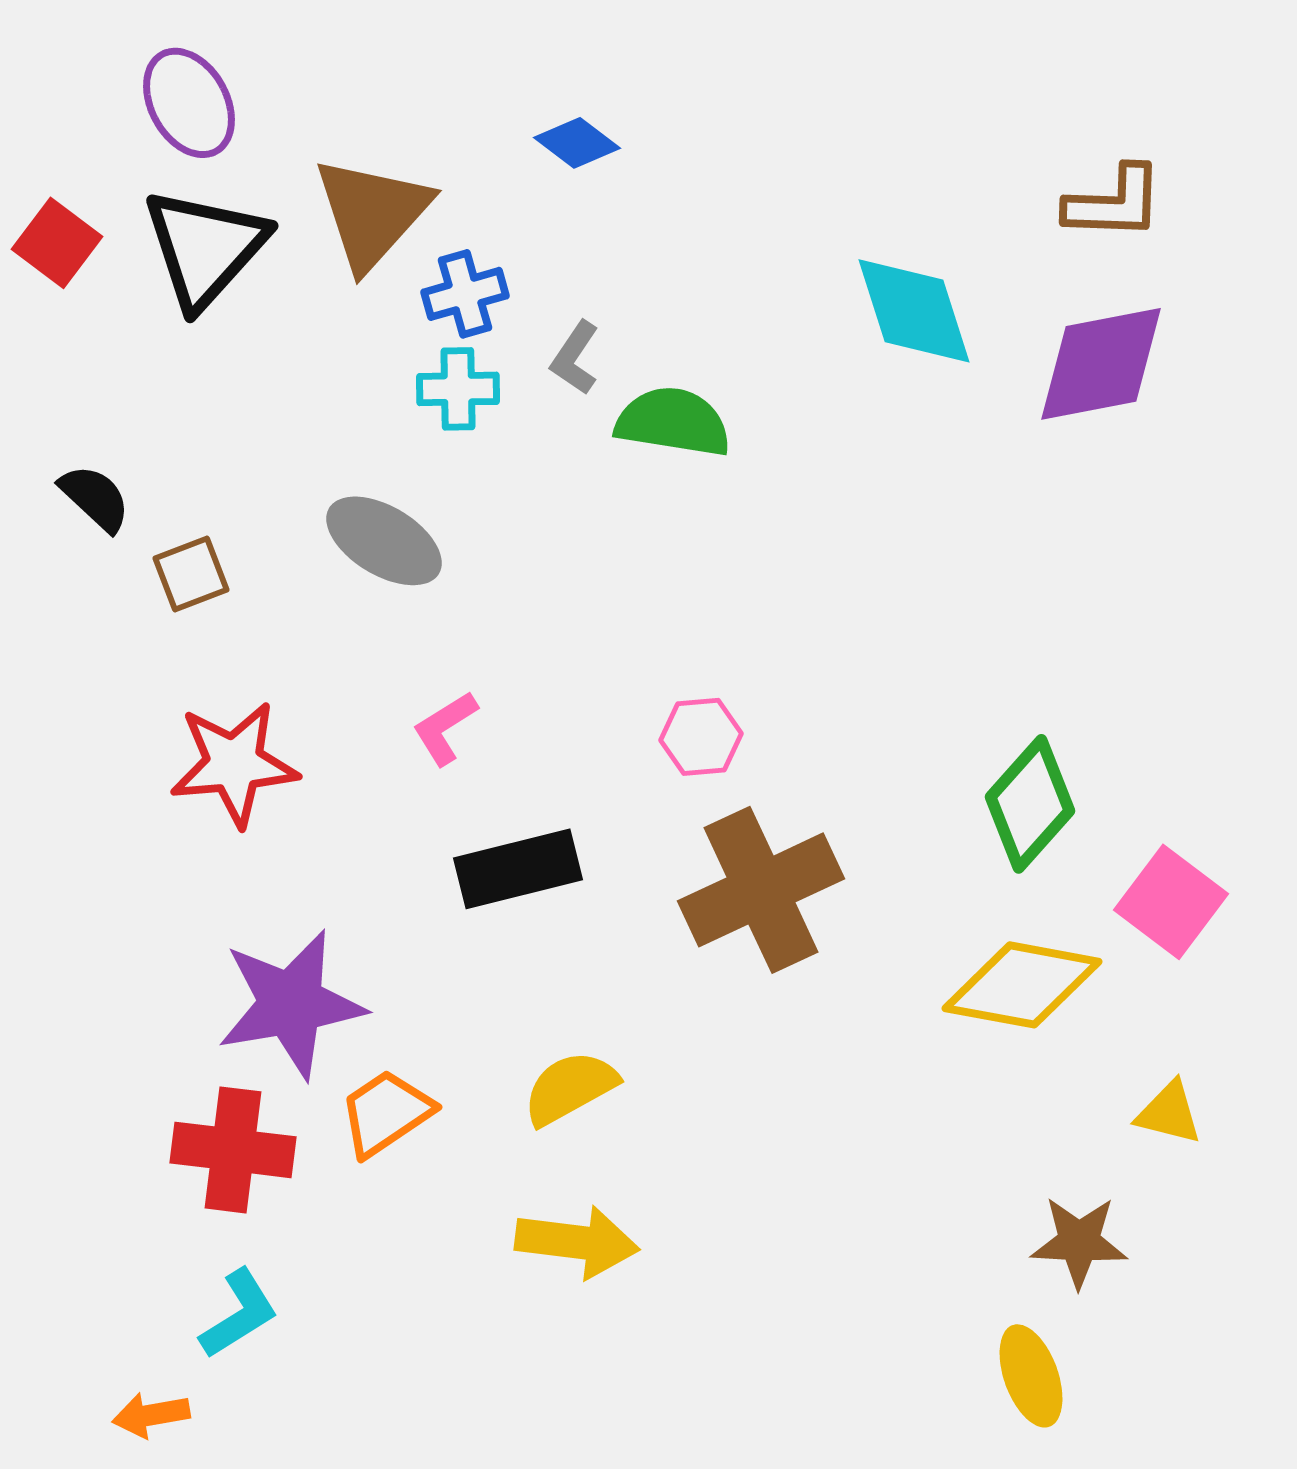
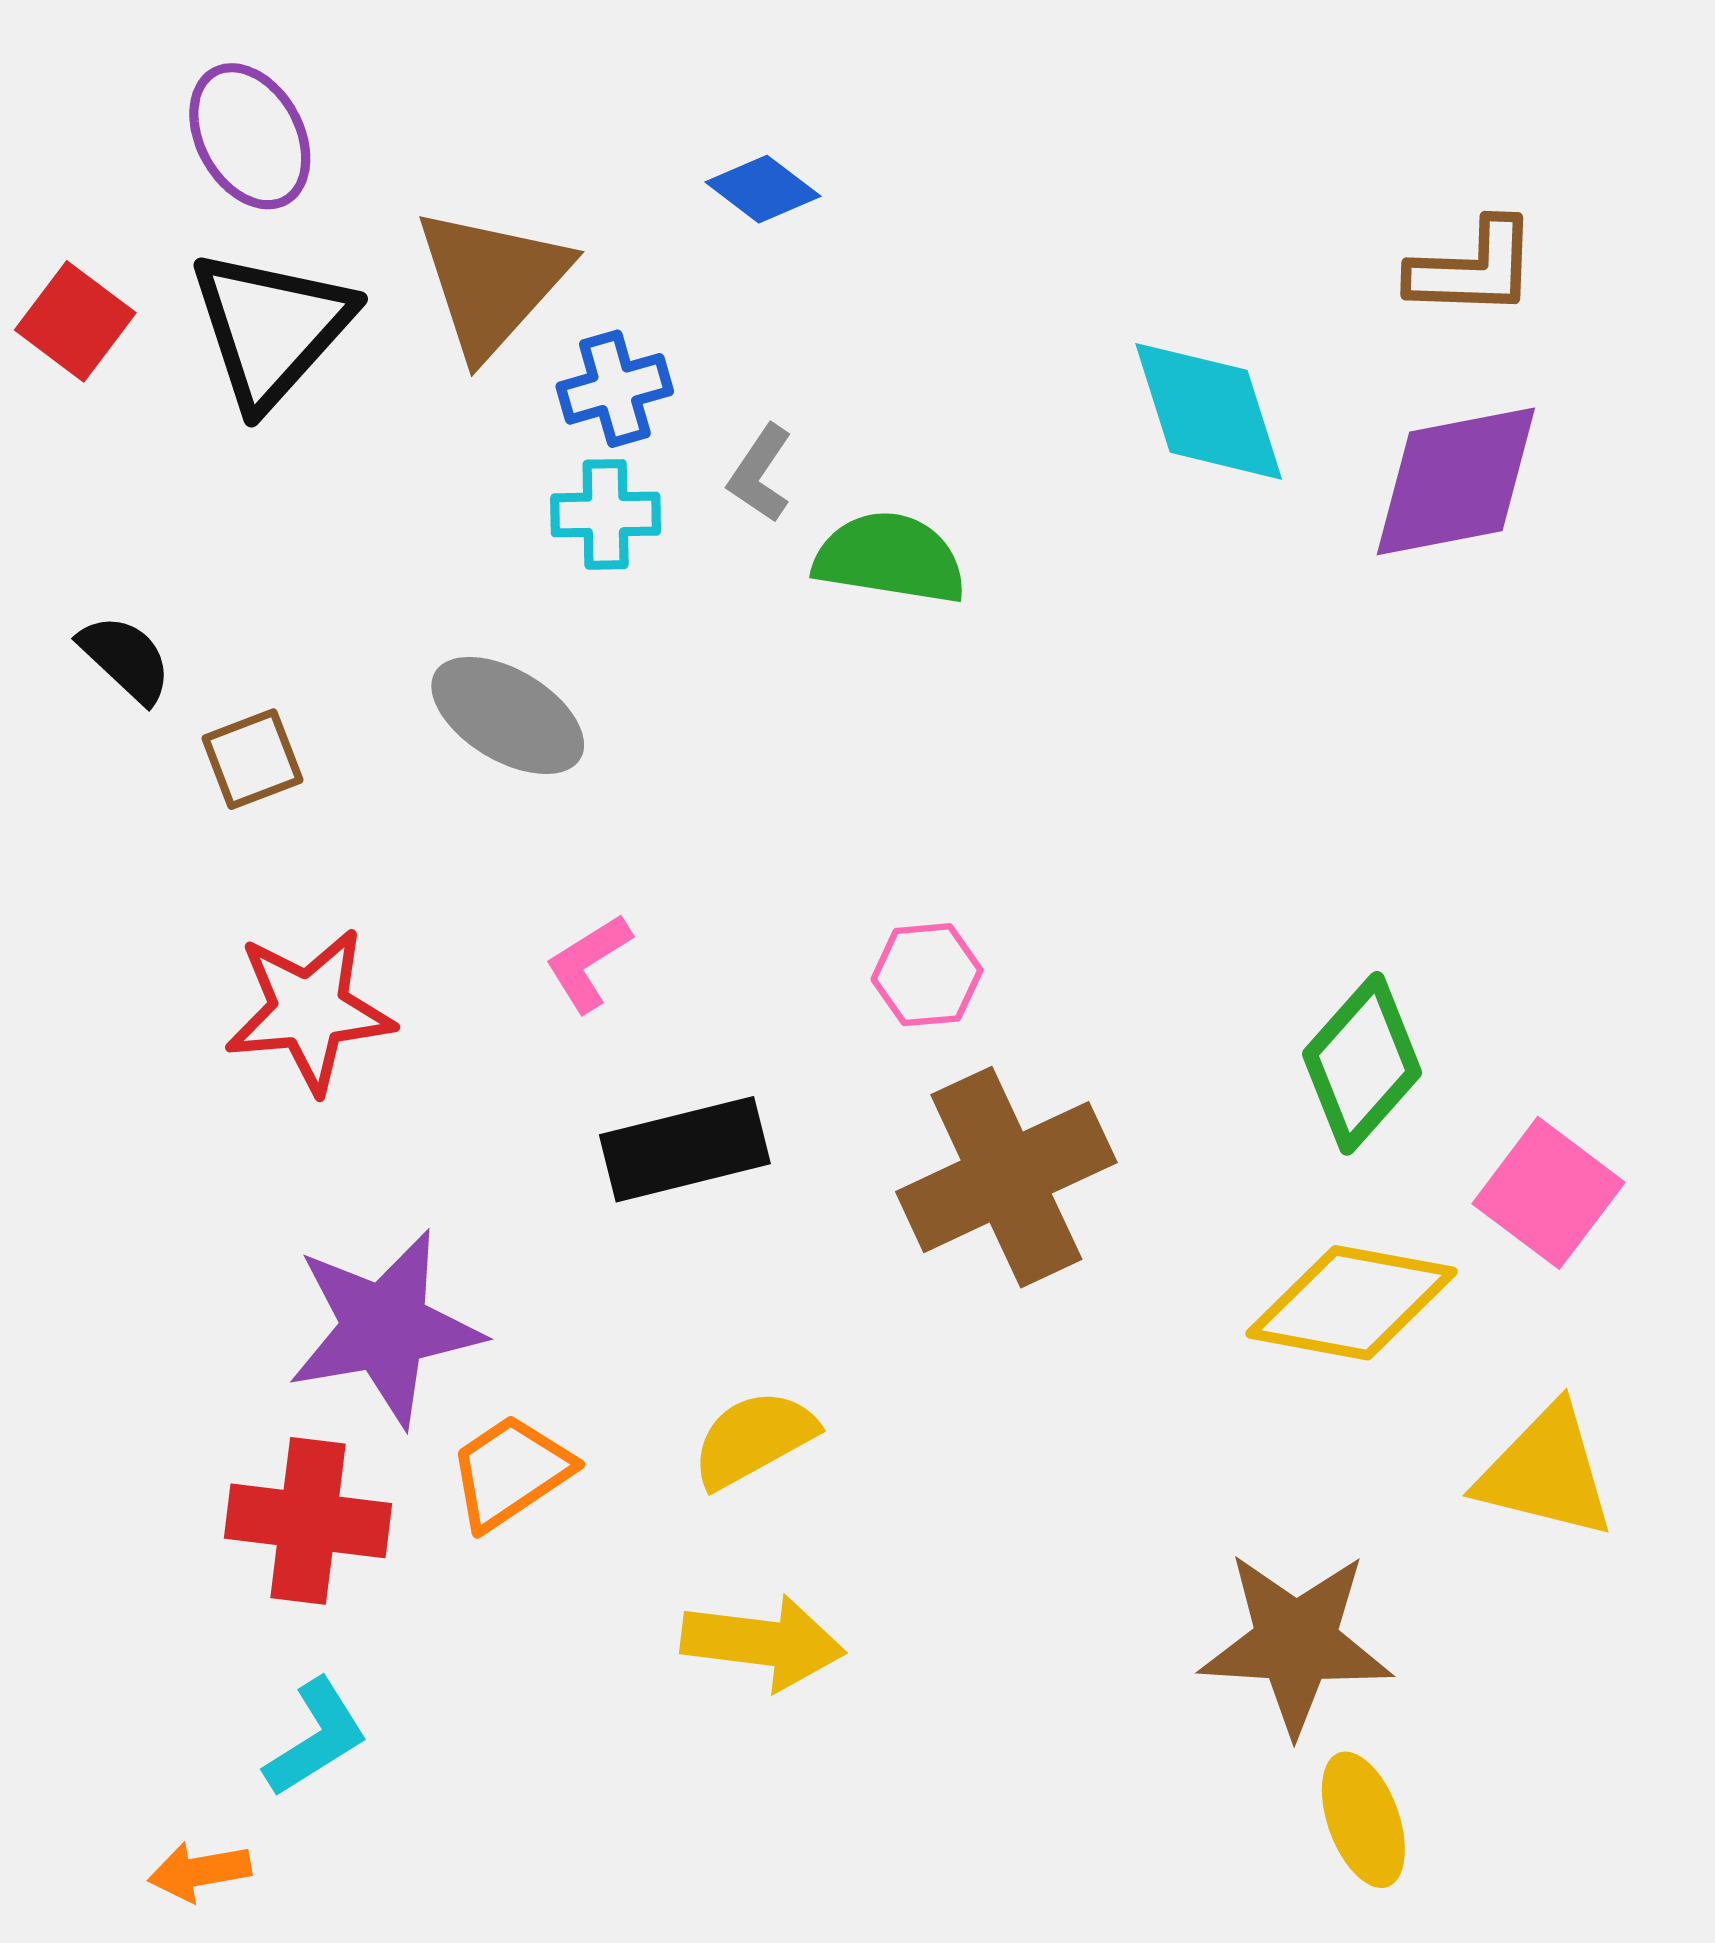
yellow triangle: (1169, 1113) -> (1546, 1472), size x1.6
brown star: (1079, 1242) -> (1296, 1643), moved, size x1.5

